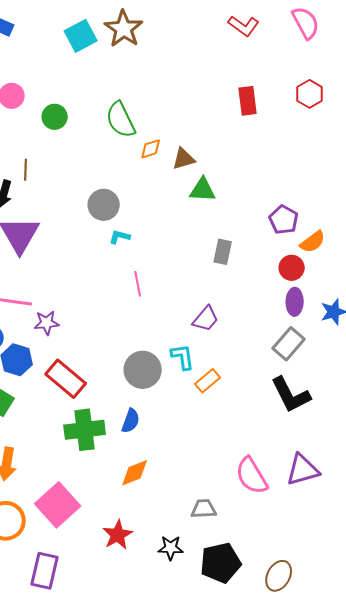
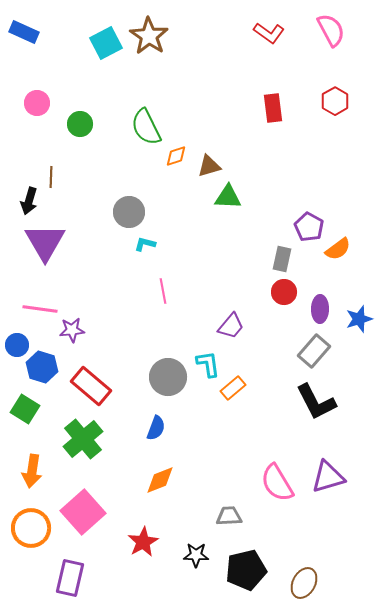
gray rectangle: (223, 252) -> (282, 259), moved
red circle: (292, 268) -> (284, 292), moved
green cross: (85, 430) -> (83, 439), moved, turned -33

